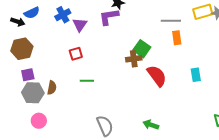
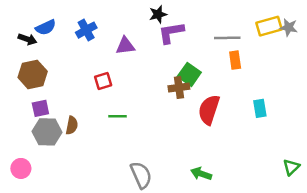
purple L-shape: (109, 17) -> (171, 33), moved
purple triangle: (80, 25) -> (125, 46), moved, turned 49
red semicircle: (157, 76) -> (209, 110), turned -125
pink circle: (39, 121) -> (21, 168), moved

